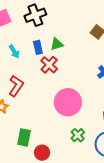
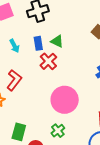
green triangle: (57, 44) -> (57, 41), turned 40
green cross: (78, 135) -> (58, 131), moved

